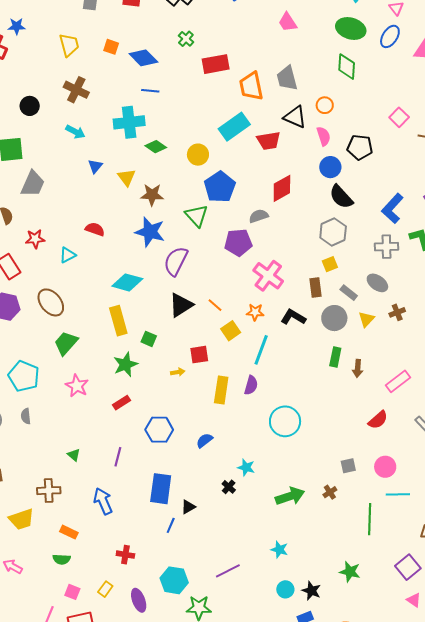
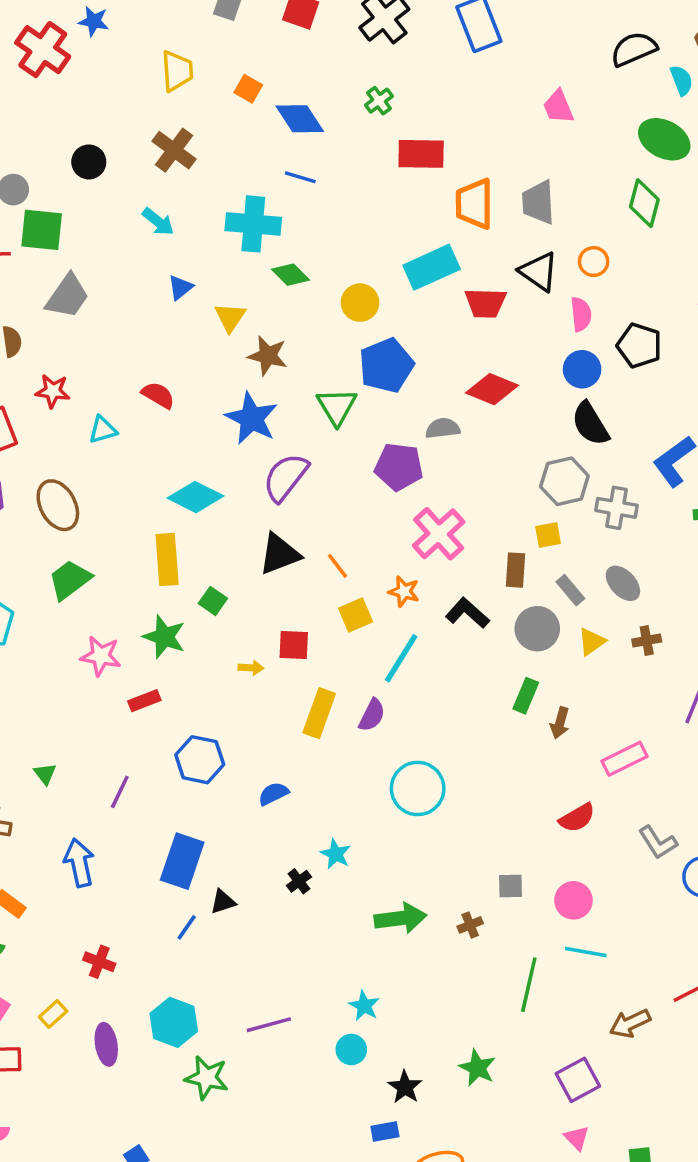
red diamond: (282, 188) -> (492, 389), turned 40
gray cross: (386, 247) -> (616, 508), moved
green star: (125, 365) -> (164, 637), turned 30
pink star: (77, 386) -> (101, 656), moved, turned -30
cyan circle: (285, 589) -> (351, 1050), moved

